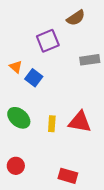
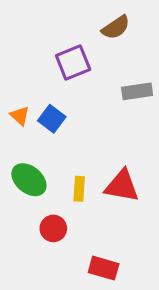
orange triangle: (16, 67) -> (20, 116), moved
red circle: (16, 166) -> (53, 228), moved

